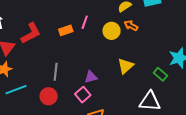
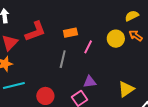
pink line: (85, 22) -> (88, 47), moved
yellow triangle: (126, 66) -> (126, 89), moved
gray line: (56, 72) -> (63, 59), moved

